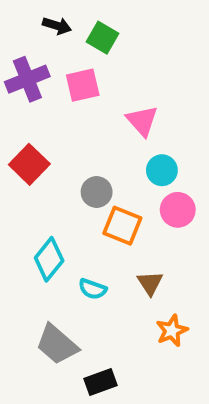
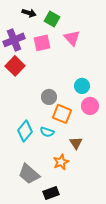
pink triangle: (142, 121) -> (72, 38), moved
red square: (29, 164) -> (15, 66), moved
cyan semicircle: (93, 289) -> (47, 132), moved
orange star: (172, 331) -> (61, 162), moved

